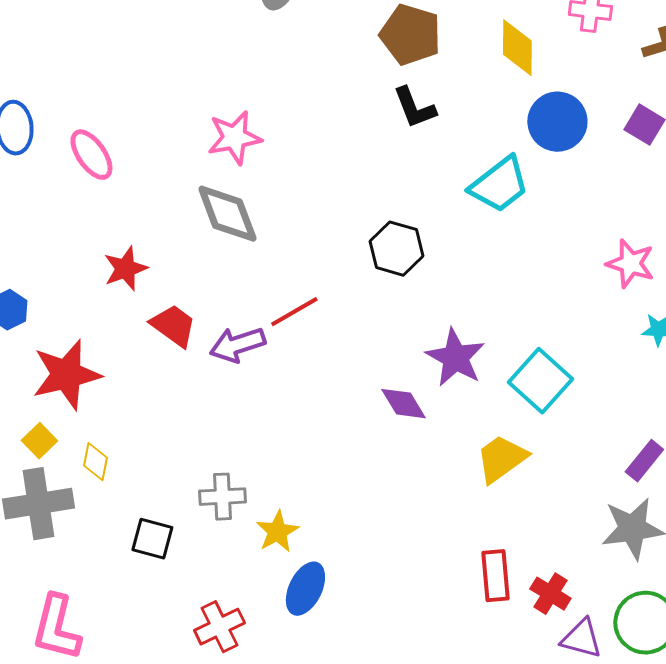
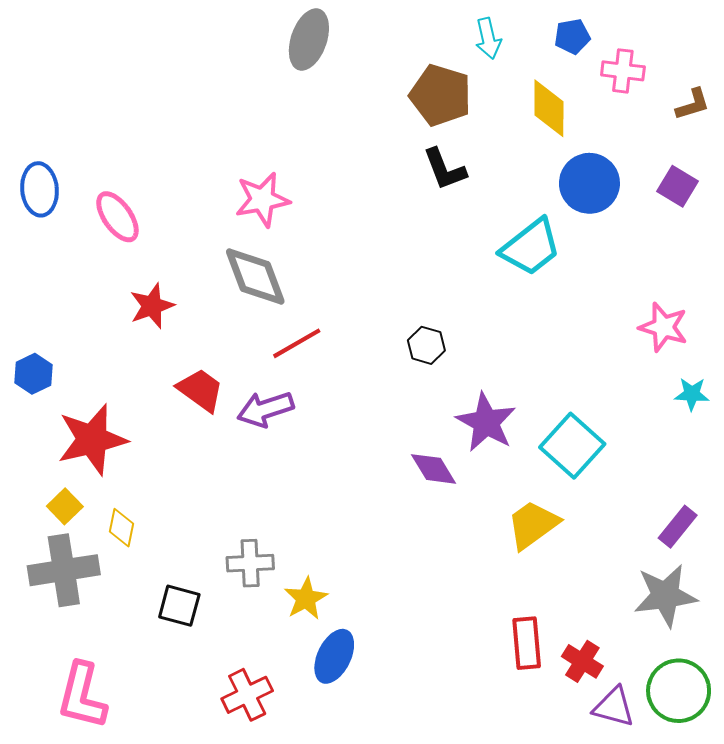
black hexagon: (396, 249) -> (426, 345), moved, size x0.7
red star: (125, 269) -> (152, 306), moved
red line: (294, 312) -> (297, 343), moved

